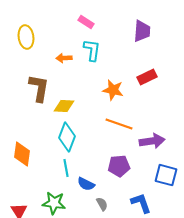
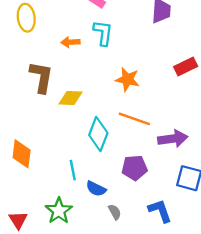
red rectangle: (147, 77) -> (186, 67), moved
cyan diamond: (67, 137) -> (98, 134), moved
green star: (54, 203) -> (59, 211), turned 30

